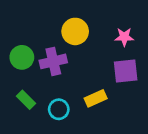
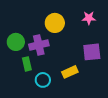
pink star: (124, 37) -> (89, 18), moved
green rectangle: (26, 100) -> (27, 64), moved, turned 32

